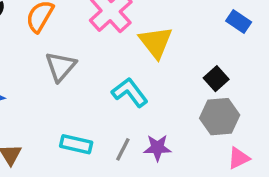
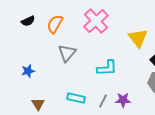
yellow triangle: (156, 42) -> (138, 38), moved
cyan L-shape: (130, 92) -> (107, 68), turned 125

